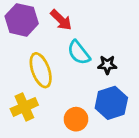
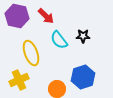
black star: (107, 65) -> (83, 36), moved

